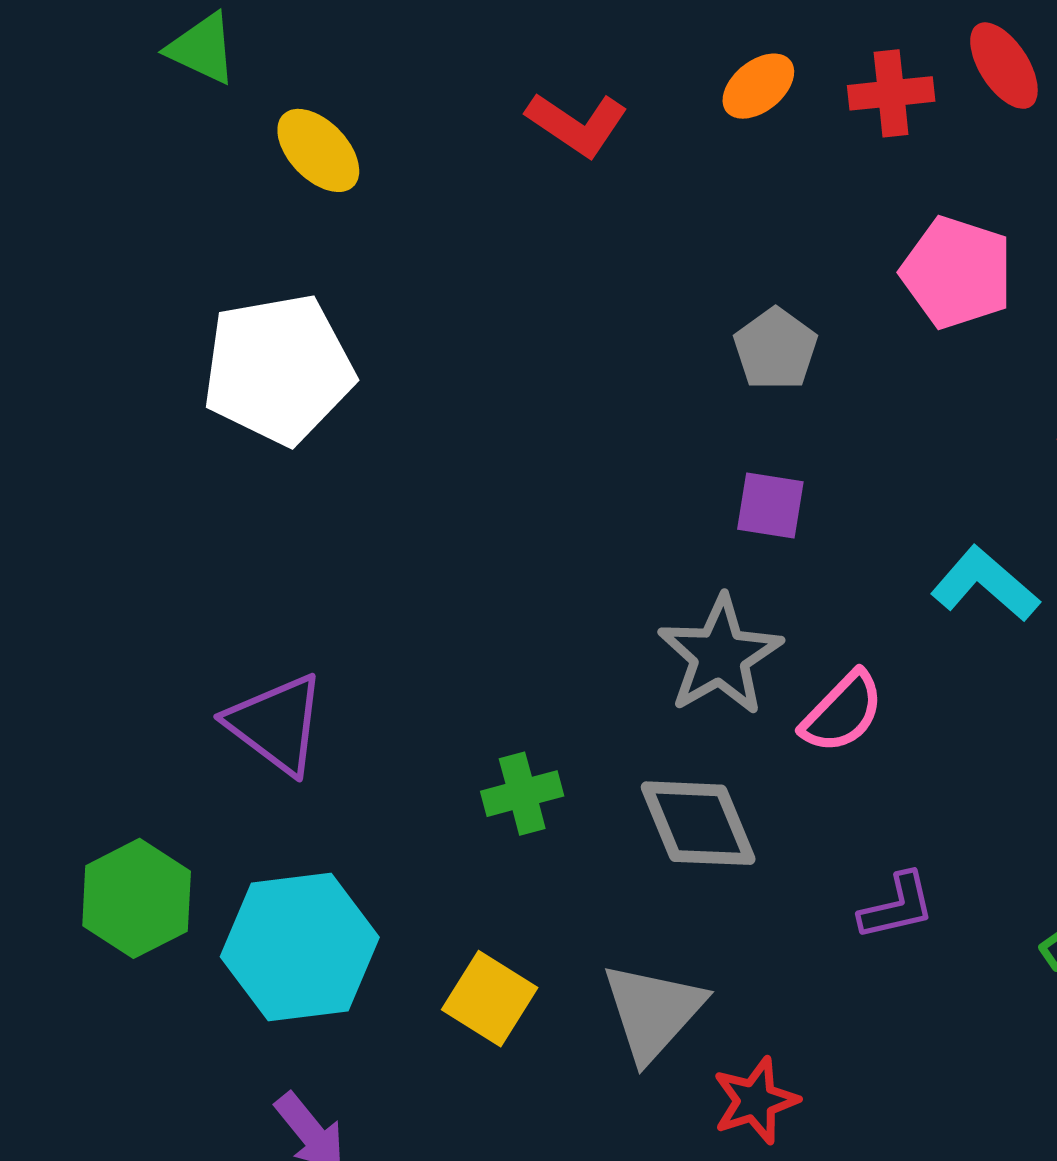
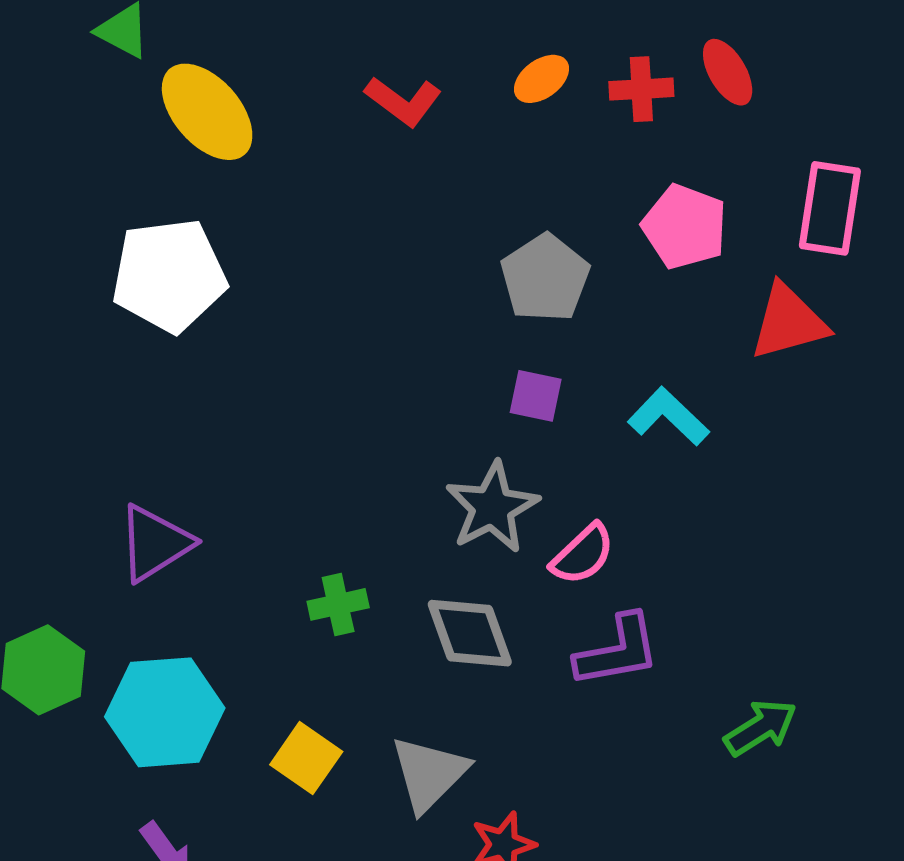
yellow ellipse: (318, 150) -> (207, 112), size x1.5
gray pentagon: (776, 349) -> (545, 278), size x1.4
cyan L-shape: (985, 584) -> (668, 416), moved
purple triangle: (276, 724) -> (155, 543), turned 48
purple L-shape: (897, 906) -> (618, 651), moved, size x1.5

